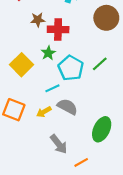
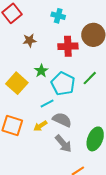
red cross: (58, 29) -> (68, 46), moved
gray arrow: (59, 144) -> (63, 144), moved

